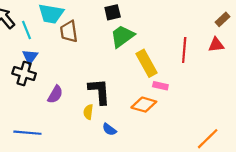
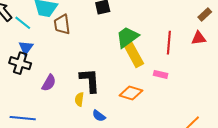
cyan line: (27, 30) -> (23, 23), turned -30
green trapezoid: (122, 36) -> (127, 37), moved
pink rectangle: (160, 86) -> (161, 74), moved

